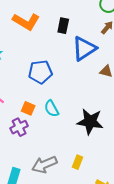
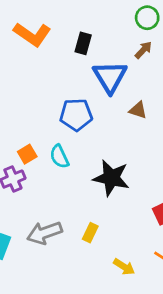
blue triangle: (84, 49) -> (110, 77), turned -32
blue pentagon: (40, 72) -> (76, 115), moved
orange square: (28, 108) -> (27, 154), turned 32

